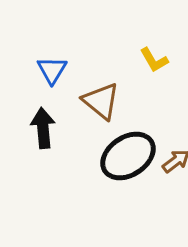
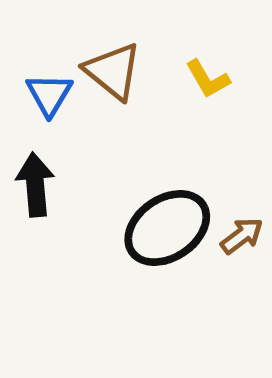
brown triangle: (101, 101) -> (113, 71), moved

